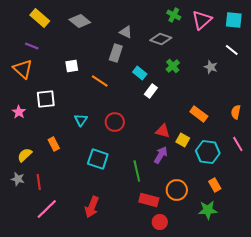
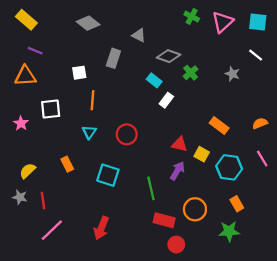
yellow rectangle: (40, 18) -> (26, 20), moved
gray diamond: (161, 39) -> (169, 56), moved
gray rectangle: (116, 53) -> (113, 58), moved
orange triangle: (23, 69) -> (25, 76), turned -45
orange line: (100, 81) -> (93, 100), moved, turned 60
orange semicircle: (236, 112) -> (260, 123), turned 56
orange rectangle: (54, 144) -> (67, 164), moved

